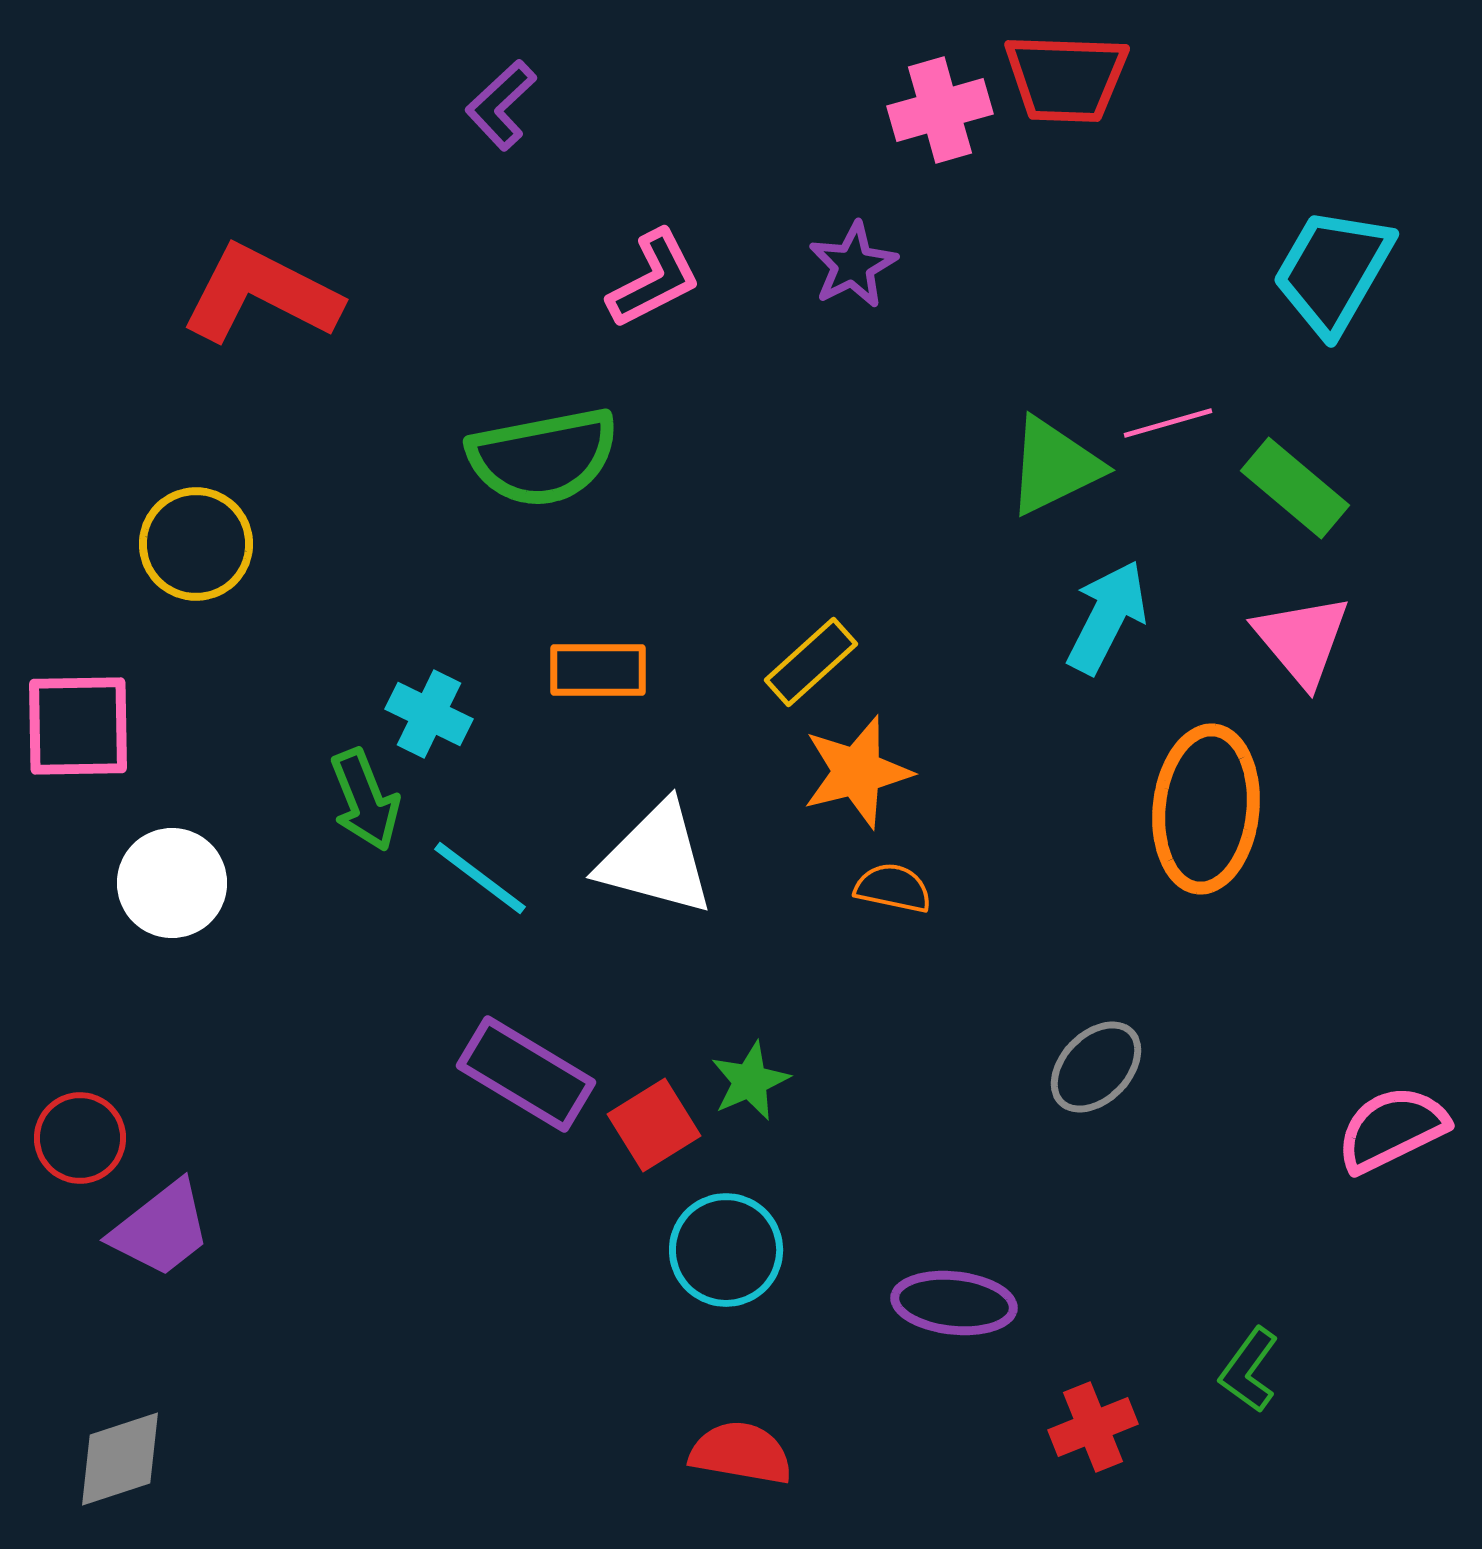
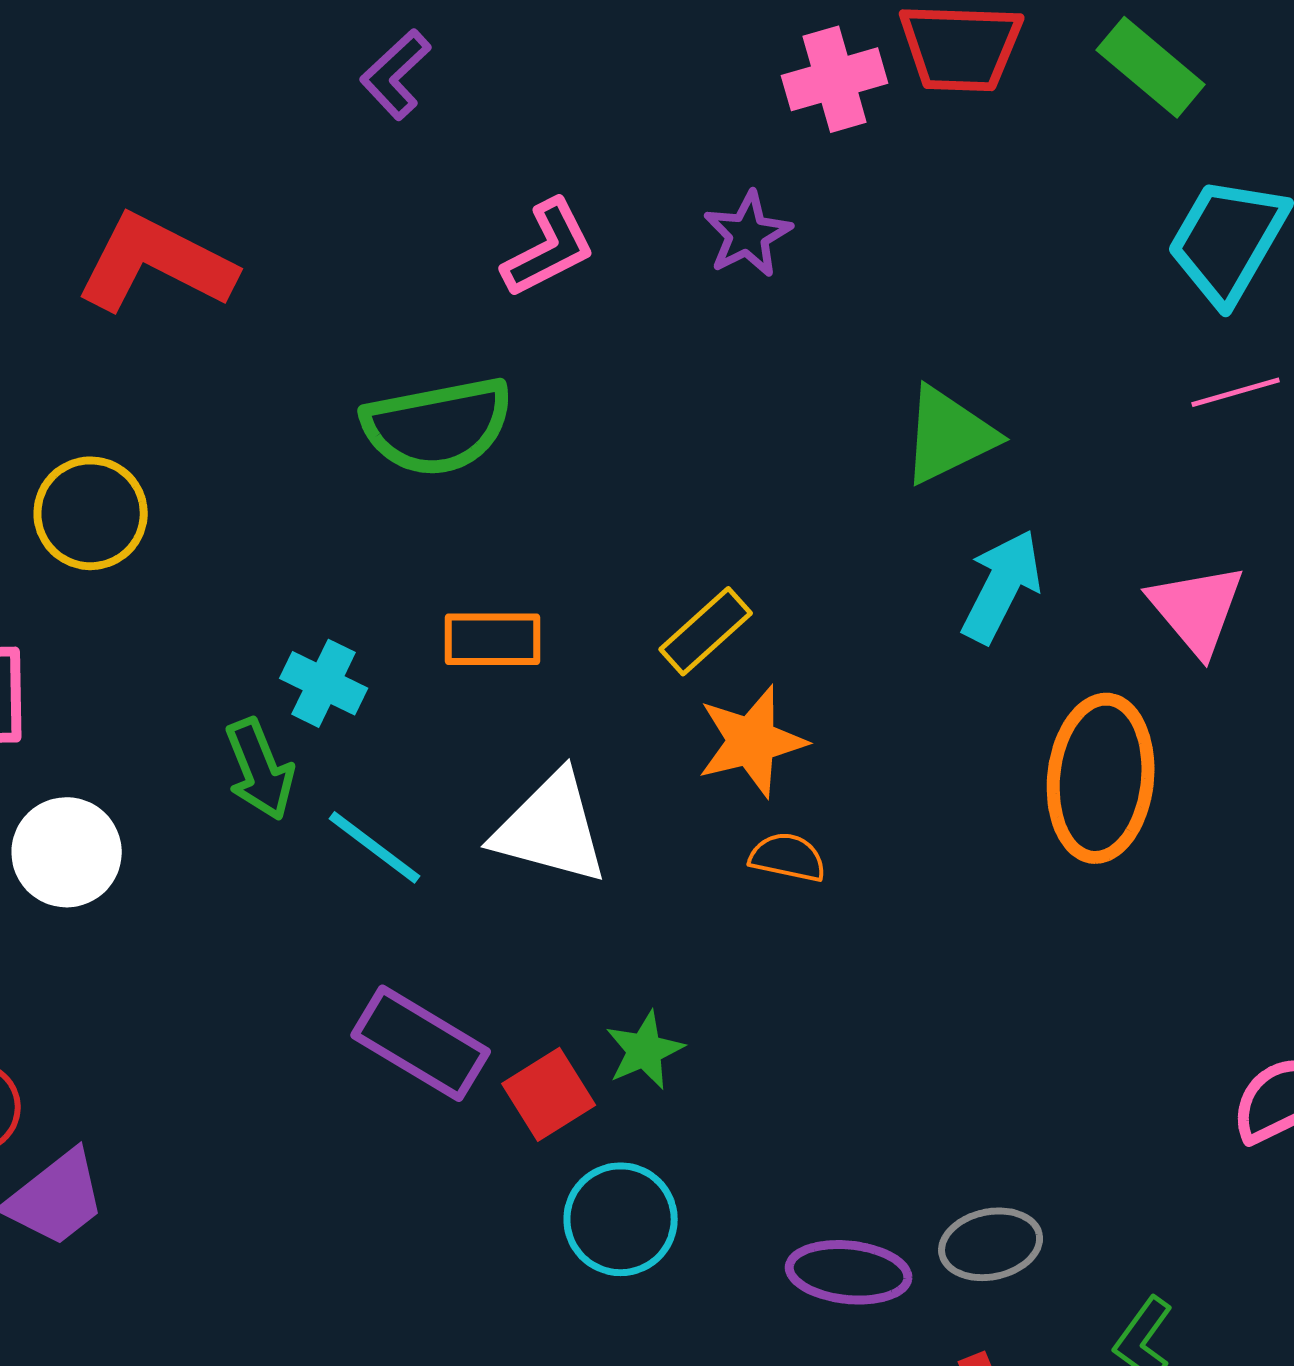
pink line: (1168, 423) -> (1236, 392), moved
green rectangle: (1295, 488) -> (1151, 67), moved
gray ellipse: (1096, 1067) -> (991, 1244), moved, turned 34

